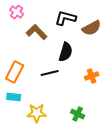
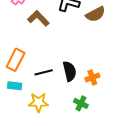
black semicircle: (66, 52) -> (70, 71), moved, turned -30
black line: (50, 73) -> (44, 72), moved
orange cross: (92, 76) -> (92, 77), moved

